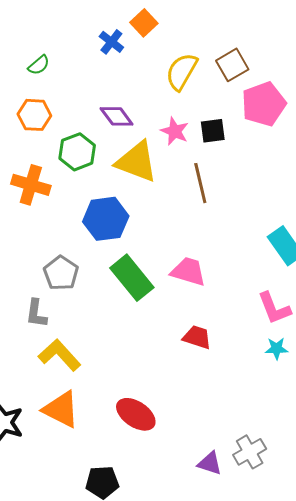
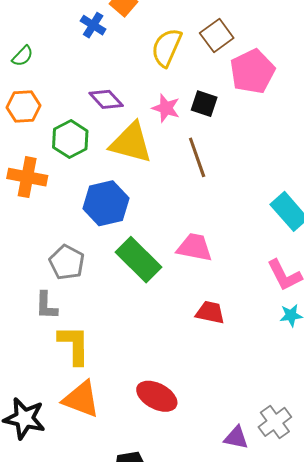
black square: (213, 131) -> (204, 104), turned 32
yellow L-shape: (60, 355) -> (74, 345), turned 48

